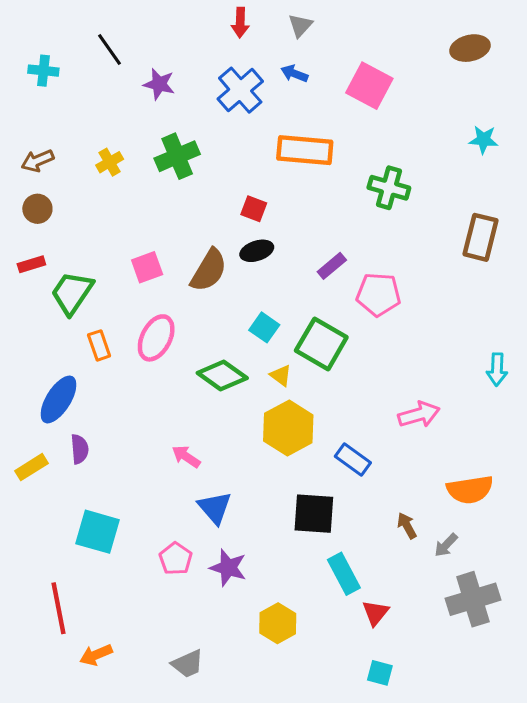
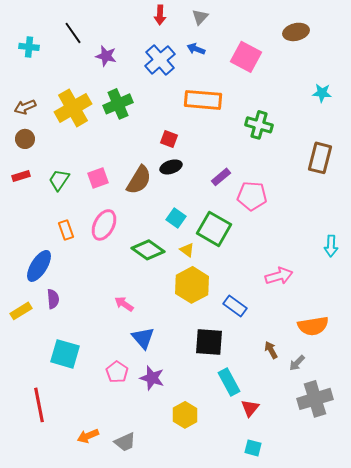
brown ellipse: (470, 48) -> (296, 32), moved
yellow cross: (110, 162) -> (73, 108), size x2.0
green trapezoid: (72, 293) -> (59, 180), moved, size x0.7
orange arrow: (96, 655) -> (88, 436), moved

